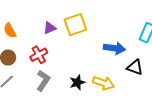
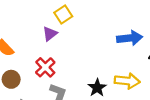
yellow square: (75, 25) -> (63, 15), moved, size x0.7

